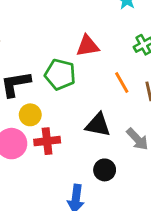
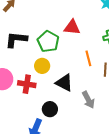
yellow circle: (30, 115) -> (42, 66), moved
black circle: (105, 170) -> (50, 109), moved

